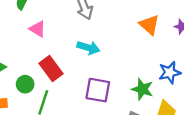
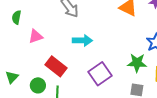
pink triangle: (38, 29) -> (36, 36), turned -35
purple square: (98, 90) -> (100, 74), turned -30

